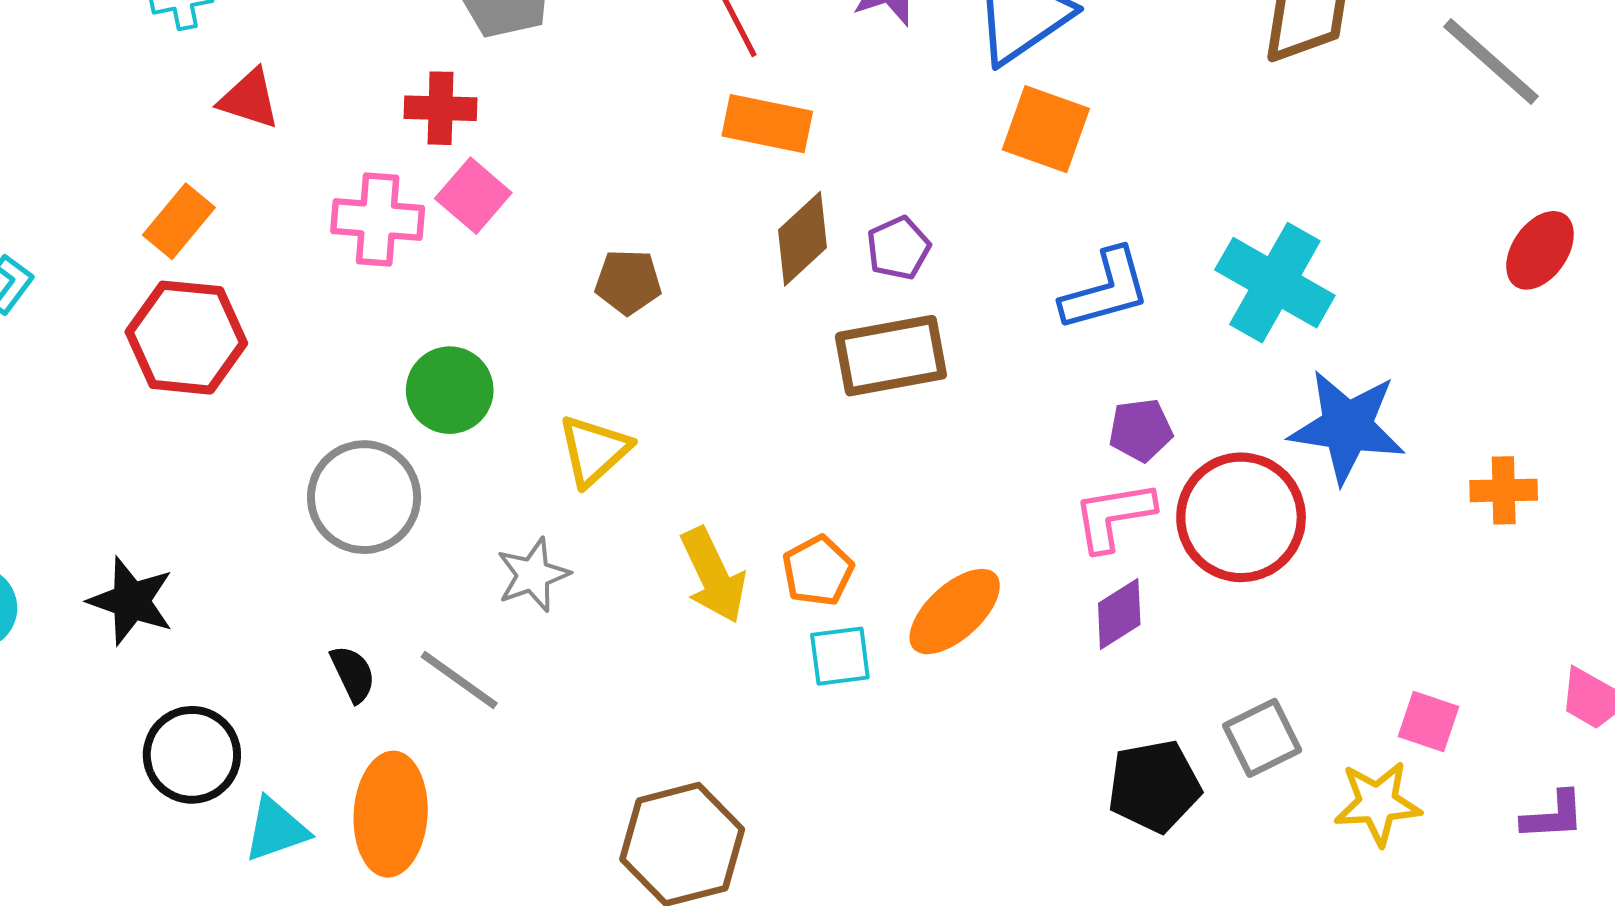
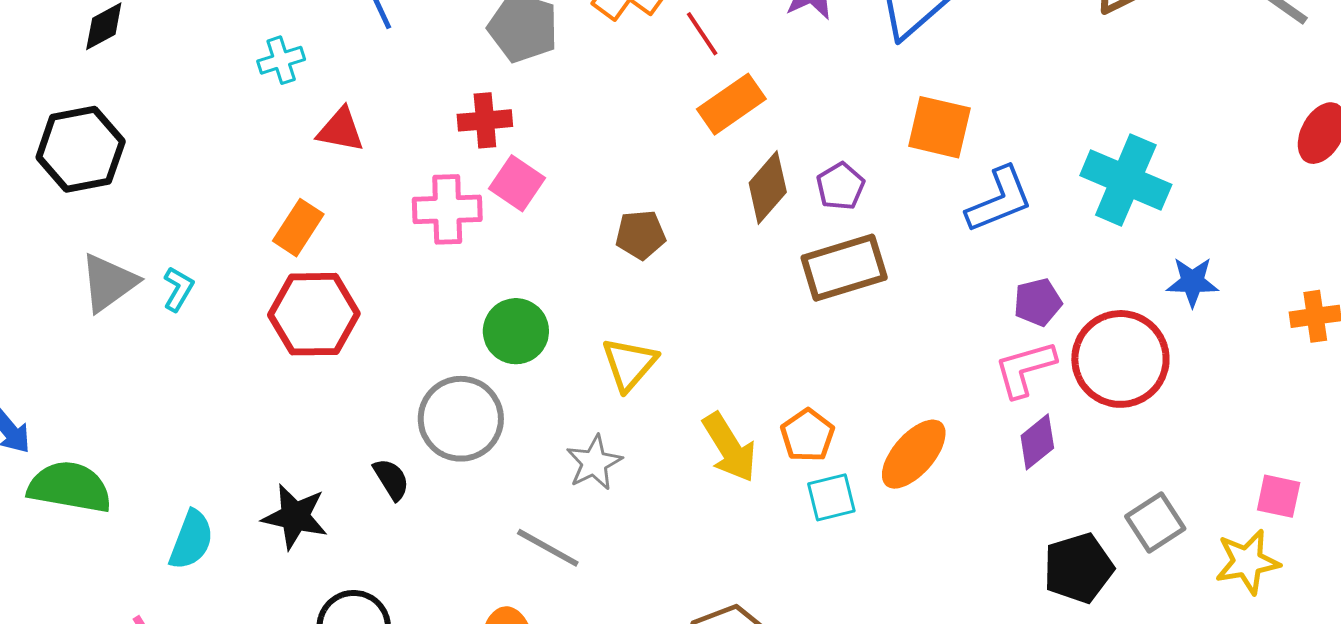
orange rectangle: (767, 124) -> (731, 104), turned -40
orange square: (1046, 129) -> (939, 127), moved
blue star: (1347, 427) -> (1192, 282), size x0.6
black semicircle: (353, 674) -> (391, 479), moved

